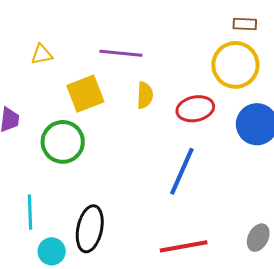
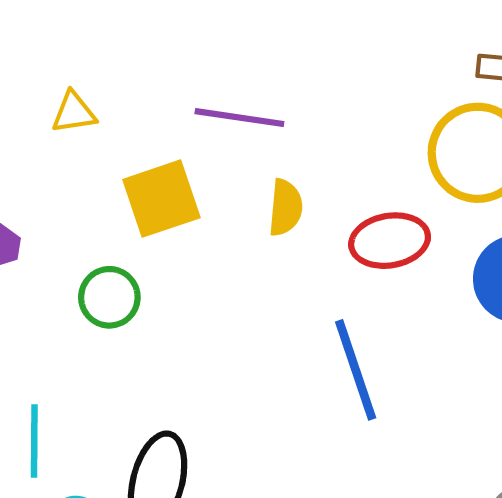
green circle: (63, 142) -> (109, 297), size x0.7
blue line: (182, 171) -> (356, 370), turned -45

